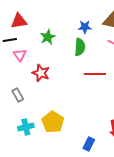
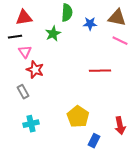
green semicircle: (80, 47) -> (67, 13), moved
red star: (41, 73) -> (35, 70), moved
yellow pentagon: (53, 122) -> (78, 117), moved

